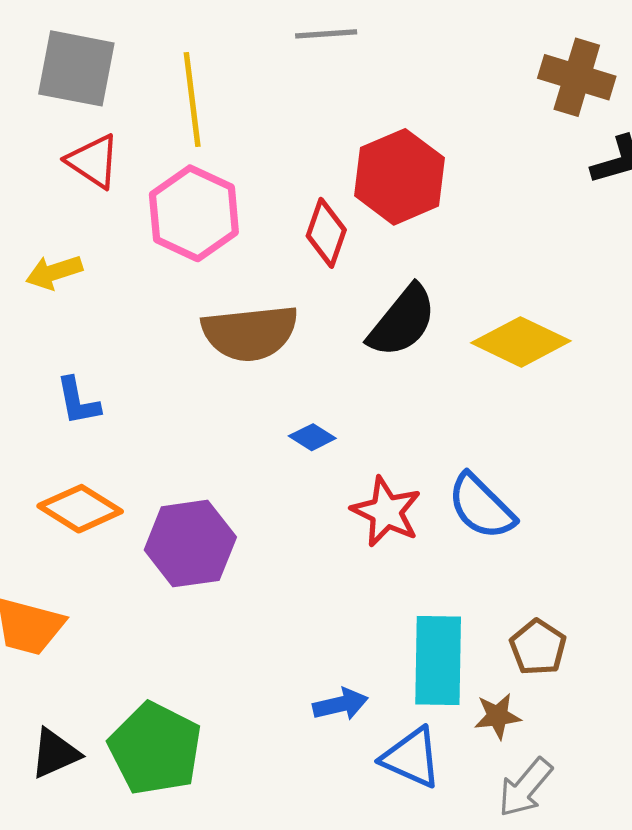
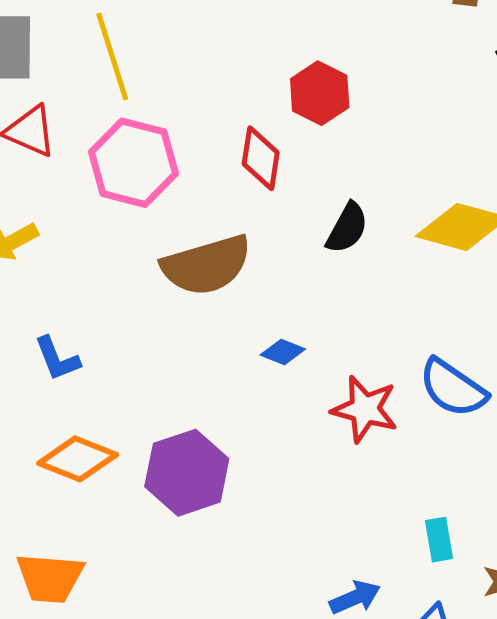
red hexagon: (400, 177) -> (320, 93), size x0.7
black semicircle: (402, 321) -> (347, 228), size x0.7
cyan rectangle: (438, 660) -> (439, 540), size x0.5

